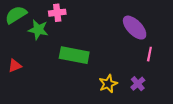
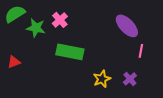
pink cross: (57, 13) -> (60, 20), moved, turned -35

